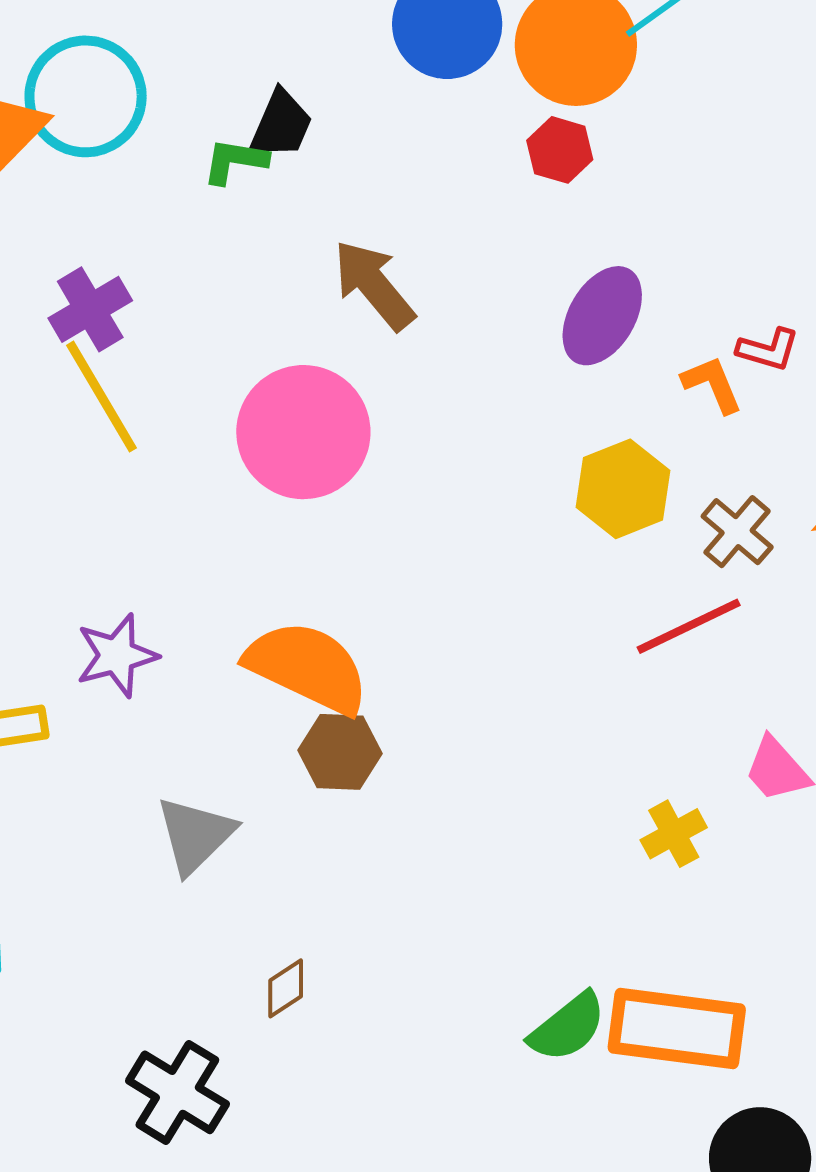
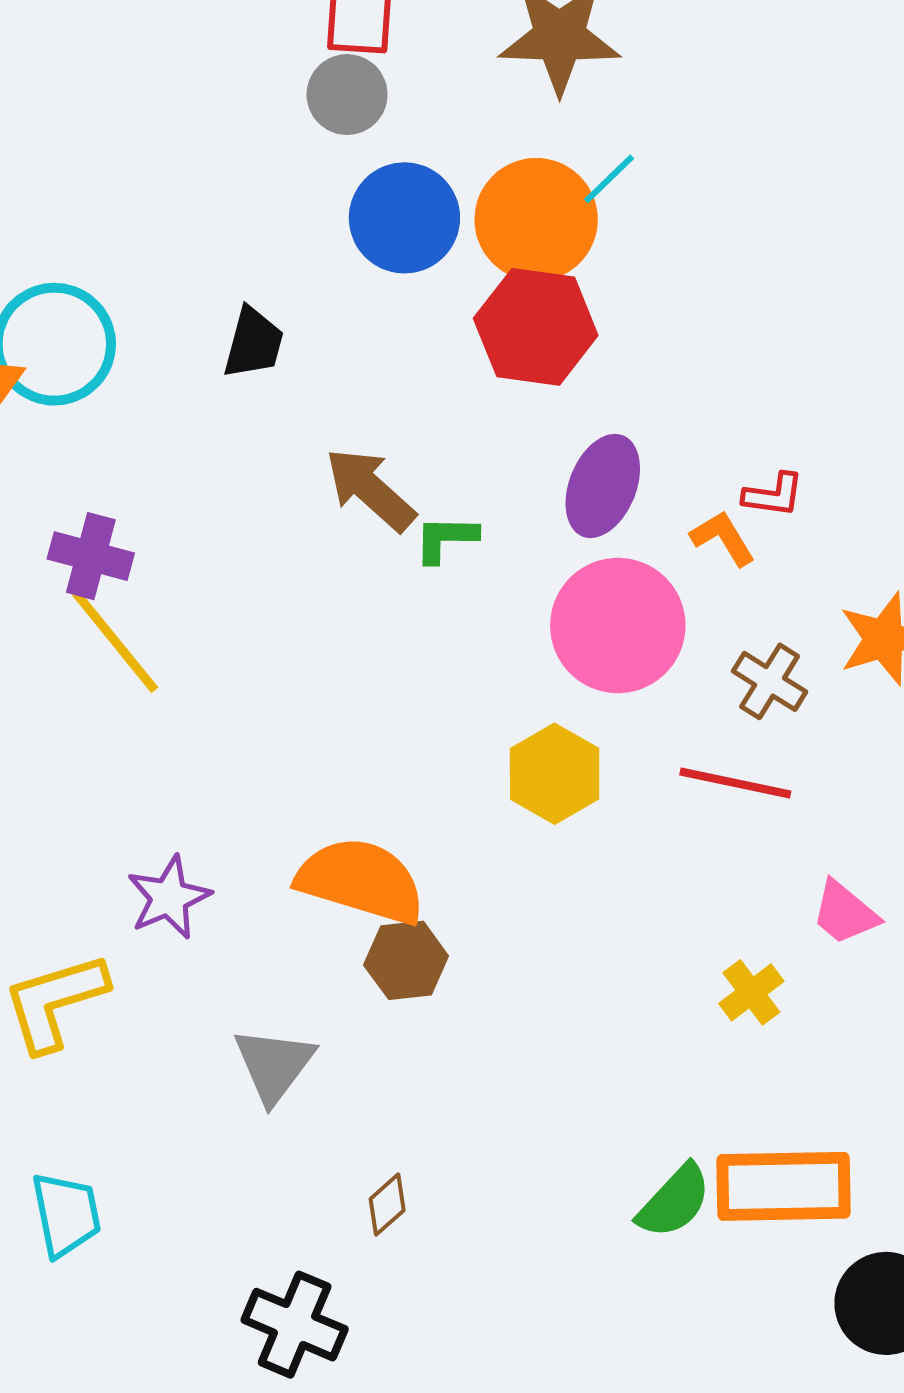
red hexagon: (560, 150) -> (536, 327), size x1.8
green L-shape: (235, 161) -> (446, 539), moved
purple cross: (90, 309) -> (91, 556), turned -36
pink circle: (303, 432) -> (618, 626), moved
yellow hexagon: (623, 489) -> (555, 774), moved
red line: (689, 626) -> (735, 783), turned 46

